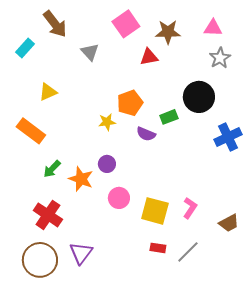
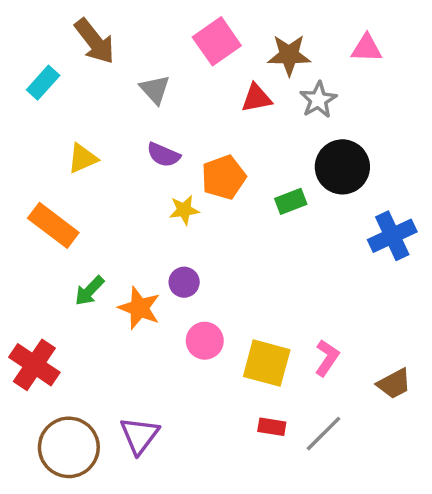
gray star: (220, 58) -> (318, 100), moved
purple semicircle: (146, 134) -> (163, 155), moved
red cross: (48, 215) -> (34, 365), moved

